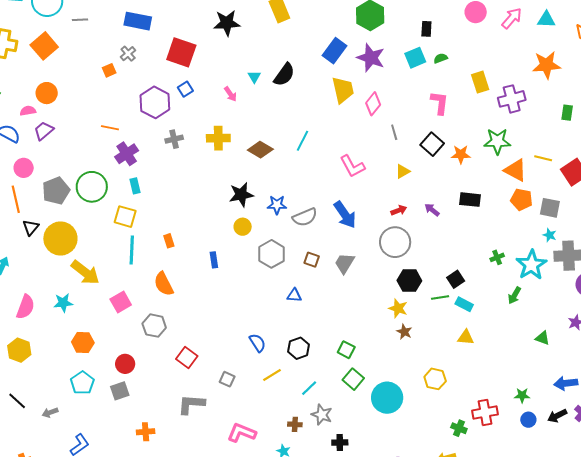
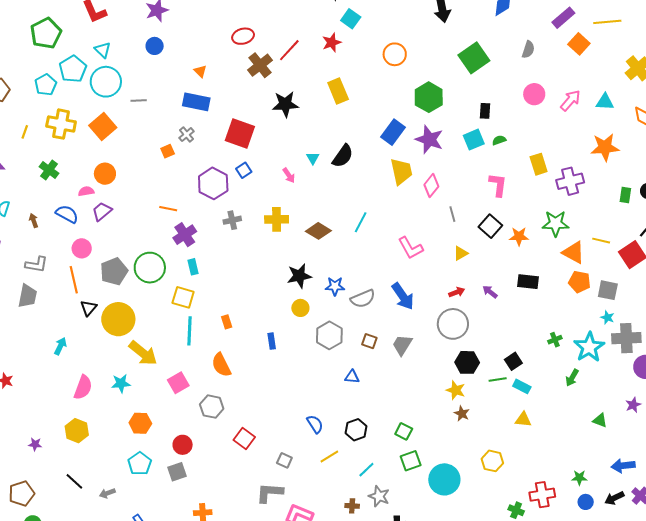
green square: (353, 379) -> (411, 461), turned 30
gray L-shape: (191, 404) -> (270, 493), moved

